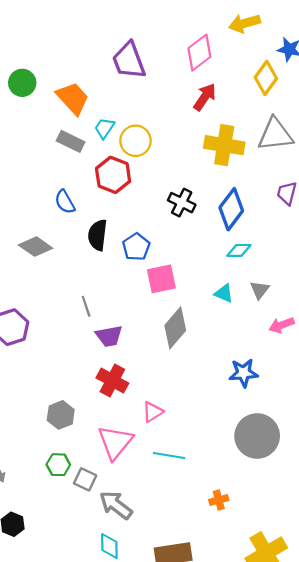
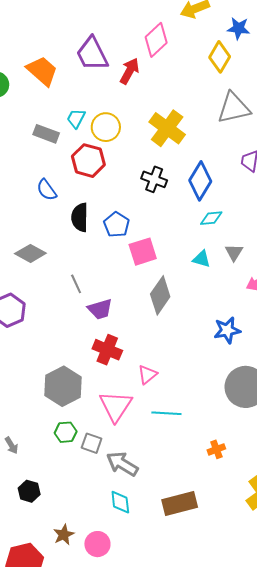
red arrow: (205, 97) -> (129, 71), moved
orange trapezoid: (73, 98) -> (42, 71), moved
yellow cross: (224, 145) -> (167, 128), moved, turned 33
gray diamond: (36, 247) -> (30, 253), moved
gray hexagon: (61, 415) -> (63, 386), size x1.5

